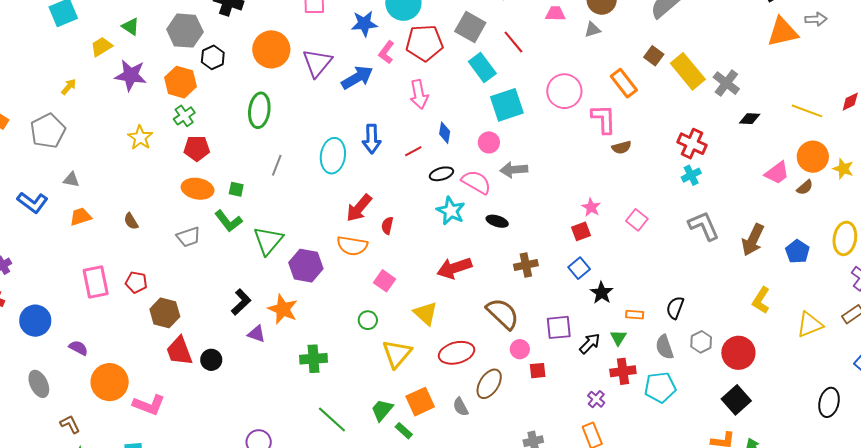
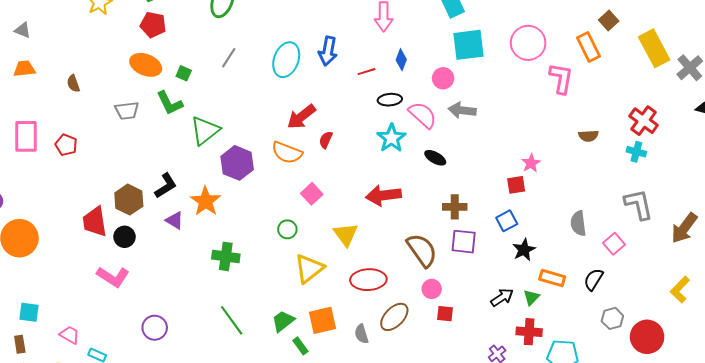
brown square: (654, 56) -> (609, 20), moved
brown semicircle: (622, 147) -> (588, 136), moved
cyan cross: (691, 175) -> (636, 152), turned 30
pink square: (637, 220) -> (614, 244), moved
brown hexagon: (165, 313) -> (129, 200), moved
orange rectangle: (635, 315) -> (552, 278), size x1.4
purple square: (559, 327) -> (464, 242), moved
gray semicircle: (664, 347) -> (578, 223), moved
pink L-shape: (149, 405) -> (113, 277), moved

